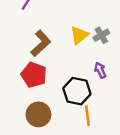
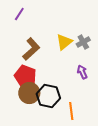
black hexagon: (77, 91) -> (48, 96), moved
brown circle: (38, 114) -> (29, 93), moved

